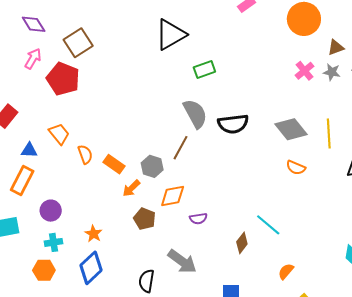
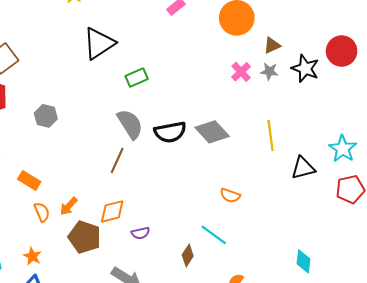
gray diamond: (291, 129) -> (212, 132), moved
orange semicircle: (85, 154) -> (42, 212), moved
orange rectangle: (114, 164) -> (29, 180), moved
gray hexagon: (152, 166) -> (46, 116), moved
orange semicircle: (296, 168) -> (230, 196), moved
brown pentagon: (145, 219) -> (85, 237), size x1.4

